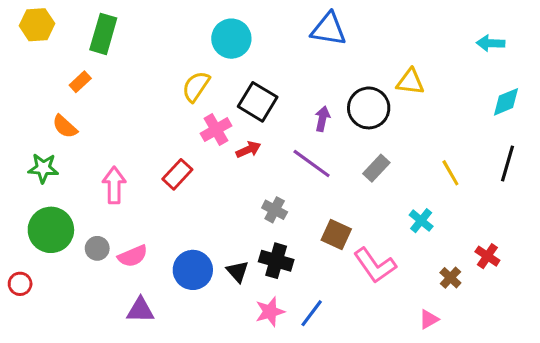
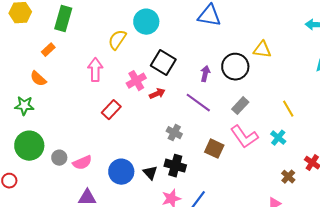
yellow semicircle: (196, 86) -> (117, 40), moved
pink arrow: (114, 185) -> (95, 70), moved
cyan cross: (421, 221) -> (278, 138), moved
pink L-shape: (375, 265) -> (244, 137), moved

